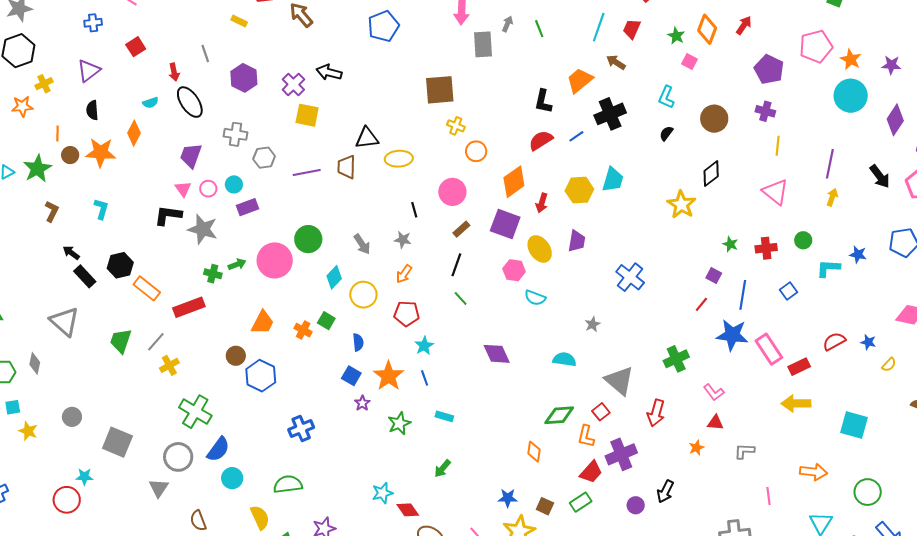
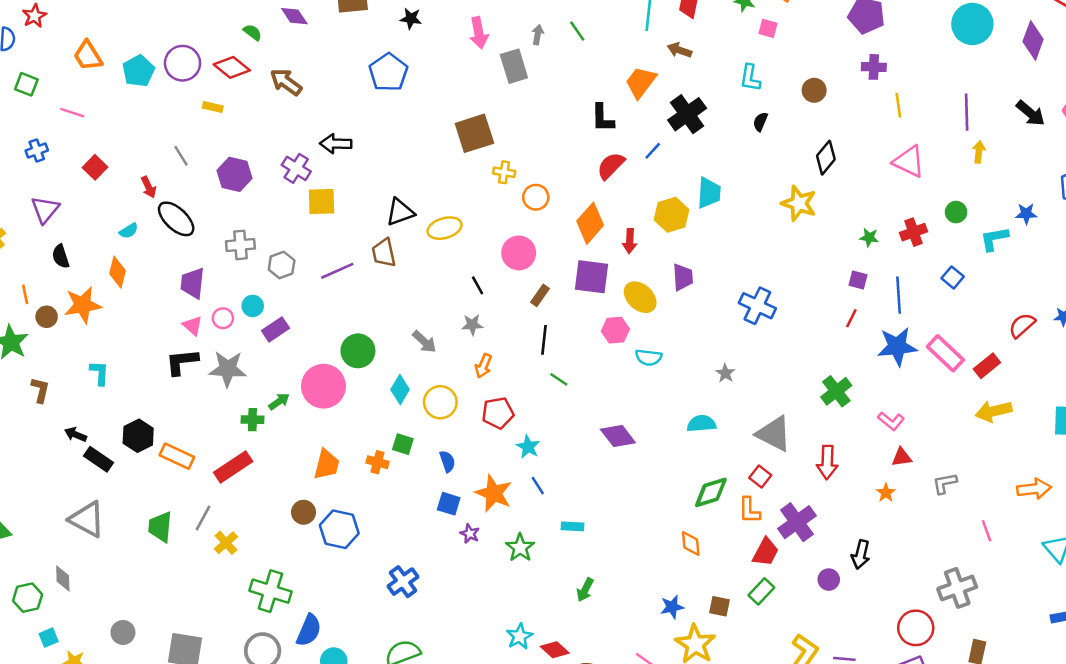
brown circle: (714, 119) -> (814, 90), size x0.7

